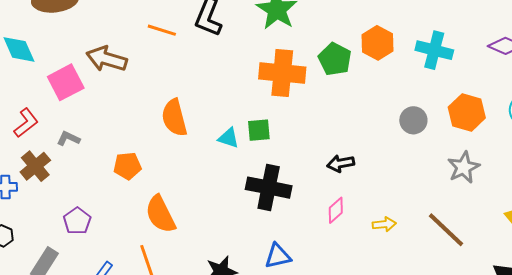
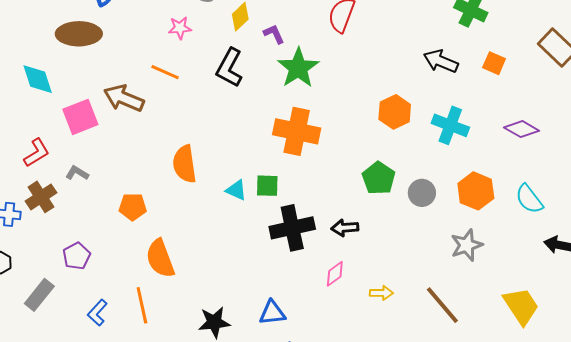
orange line: (162, 30) -> (165, 72), moved
green pentagon: (335, 59) -> (379, 178), moved
black cross: (269, 188) -> (292, 228), moved, turned -30

